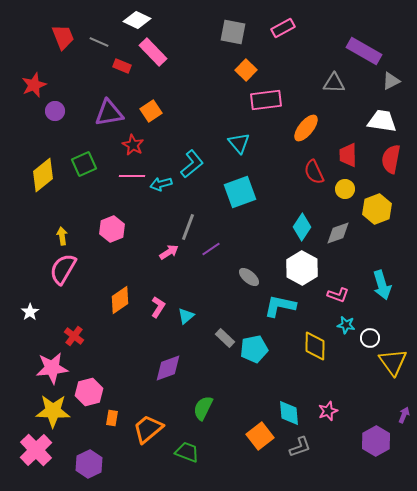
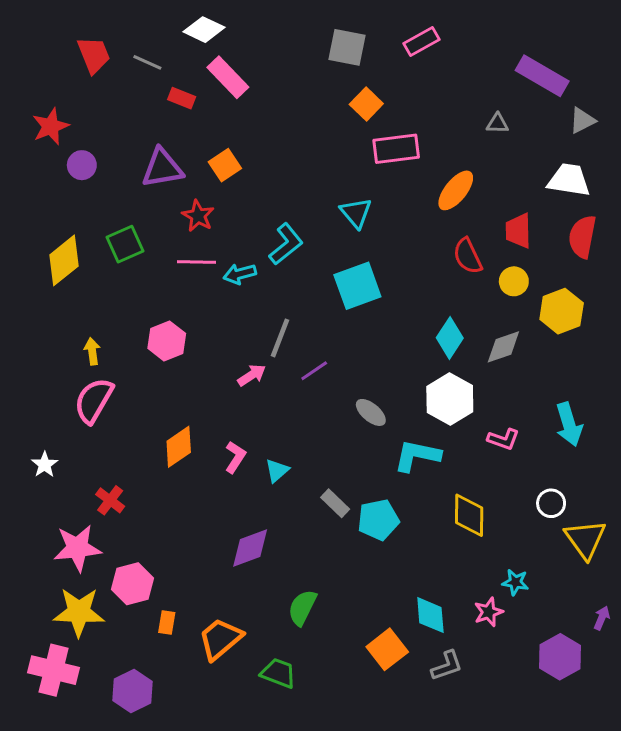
gray triangle: (334, 83) -> (497, 123), size x0.7
cyan star: (346, 325) -> (515, 582), moved
pink cross: (36, 450) -> (54, 670), turned -32

